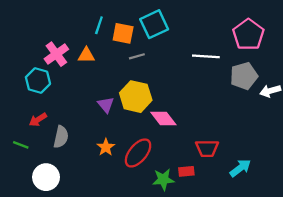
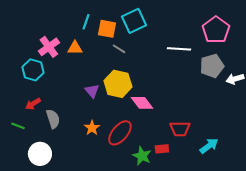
gray line: (137, 56) -> (119, 49), turned 48
gray semicircle: (61, 137) -> (53, 119), turned -30
green star: (163, 179) -> (142, 156), turned 30

